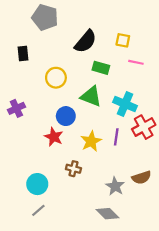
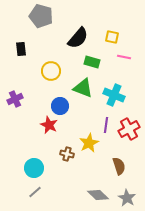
red cross: (144, 127) -> (129, 129), moved
yellow star: (91, 141) -> (89, 143), moved
brown semicircle: (141, 177) -> (119, 166), moved, turned -90
gray star: (115, 186) -> (127, 198), moved

